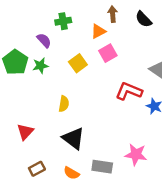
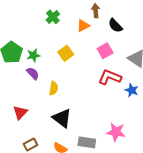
black semicircle: (144, 19) -> (115, 26), moved
green cross: (63, 21) -> (53, 17), turned -32
purple semicircle: (44, 40) -> (33, 73), moved
pink square: (108, 53) -> (105, 51), moved

